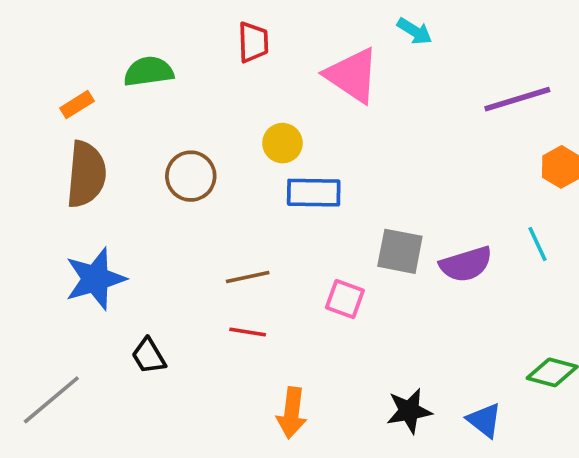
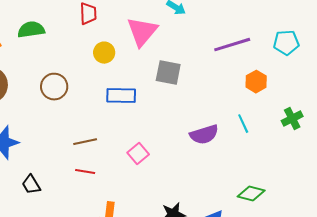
pink triangle: (352, 75) -> (142, 32), turned 36
yellow circle: (283, 143) -> (104, 53), moved
gray square: (400, 251) -> (168, 73), moved
pink square: (345, 299) -> (138, 154), turned 30

